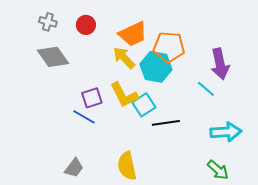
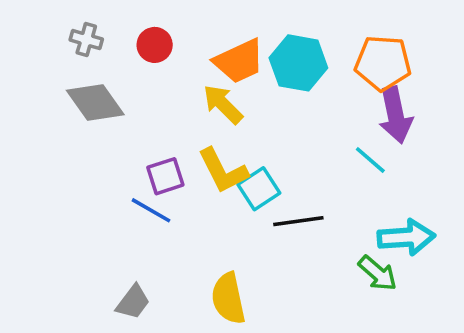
orange pentagon: (169, 47) -> (383, 63), moved
cyan hexagon: (156, 67) -> (298, 63), moved
green arrow: (218, 170) -> (377, 273), moved

